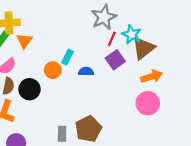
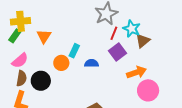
orange triangle: (24, 41) -> (44, 36), moved
brown triangle: (143, 48) -> (143, 41), size x0.7
orange arrow: (152, 76) -> (136, 72), moved

